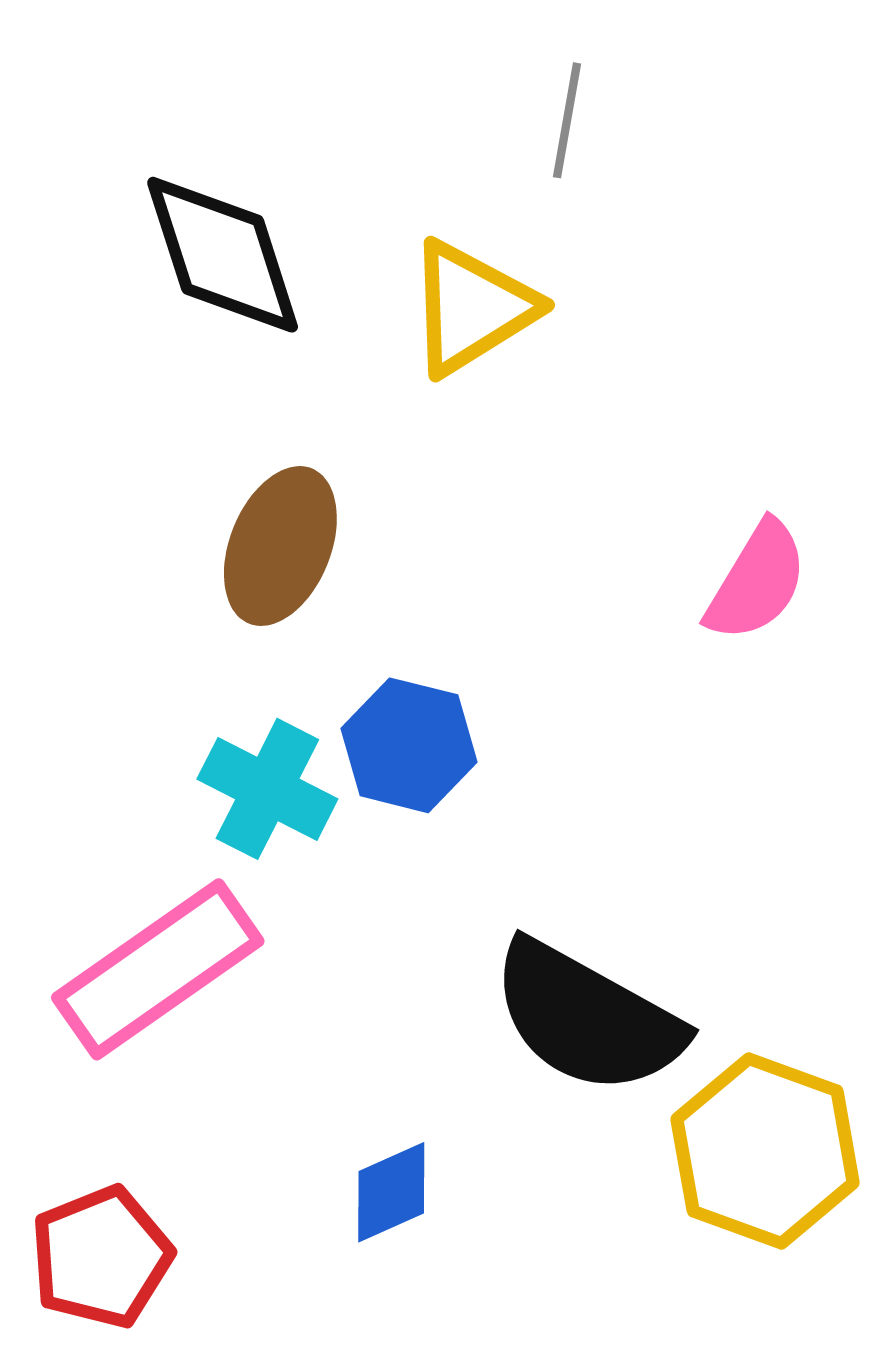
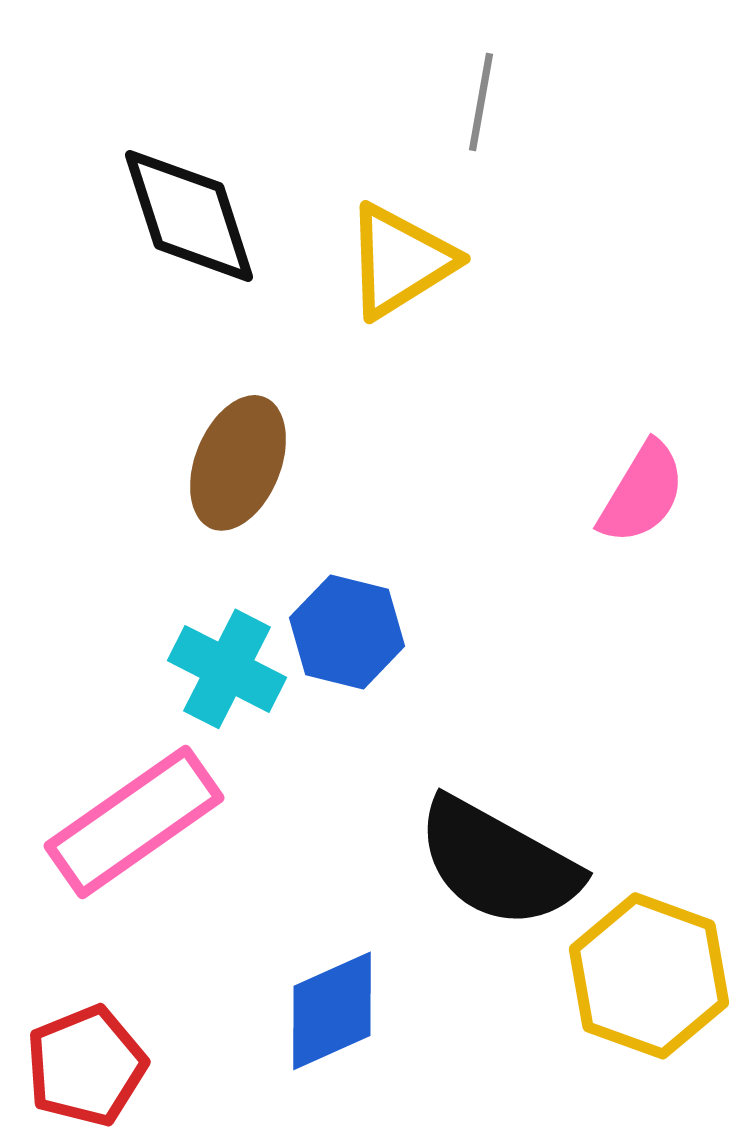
blue diamond: (391, 1192) -> (332, 1011), size x1.4

